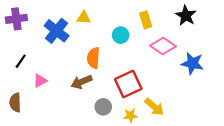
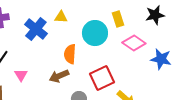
black star: (186, 16) -> (155, 15), turned 30
cyan circle: (121, 35) -> (95, 33), size x1.6
pink triangle: (40, 81) -> (21, 75), turned -32

